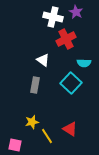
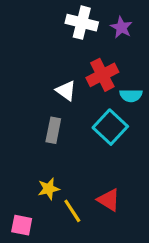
purple star: (76, 12) -> (121, 27), moved
red cross: (66, 39) -> (102, 75), moved

